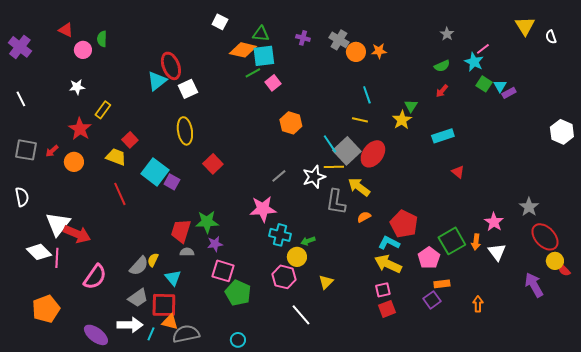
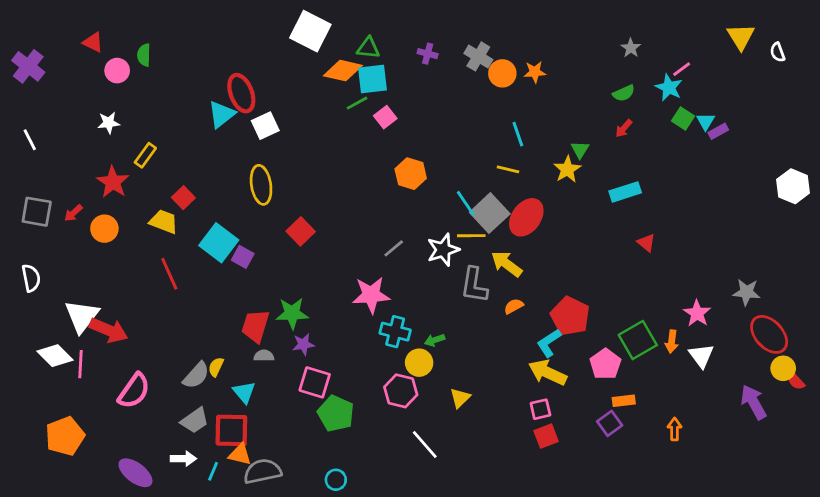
white square: (220, 22) -> (310, 31), size x1.8
gray star: (529, 207) -> (746, 292), turned -30
cyan L-shape: (389, 243) -> (549, 343), turned -60
white arrow: (130, 325) -> (183, 459), size x0.7

